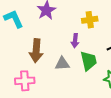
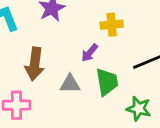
purple arrow: (75, 41) -> (90, 53), turned 32

